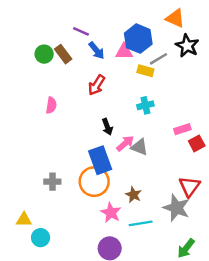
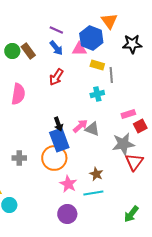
orange triangle: (175, 18) -> (109, 21), moved, turned 30
purple line: (81, 31) -> (56, 30), moved
black star: (187, 46) -> (132, 44), turned -30
gray line: (159, 59) -> (111, 75), moved, turned -63
pink semicircle: (51, 105) -> (18, 94), size x1.5
black arrow: (107, 127) -> (58, 124), moved
brown star: (134, 195) -> (96, 174), moved
gray star: (176, 208) -> (123, 144), moved, turned -30

